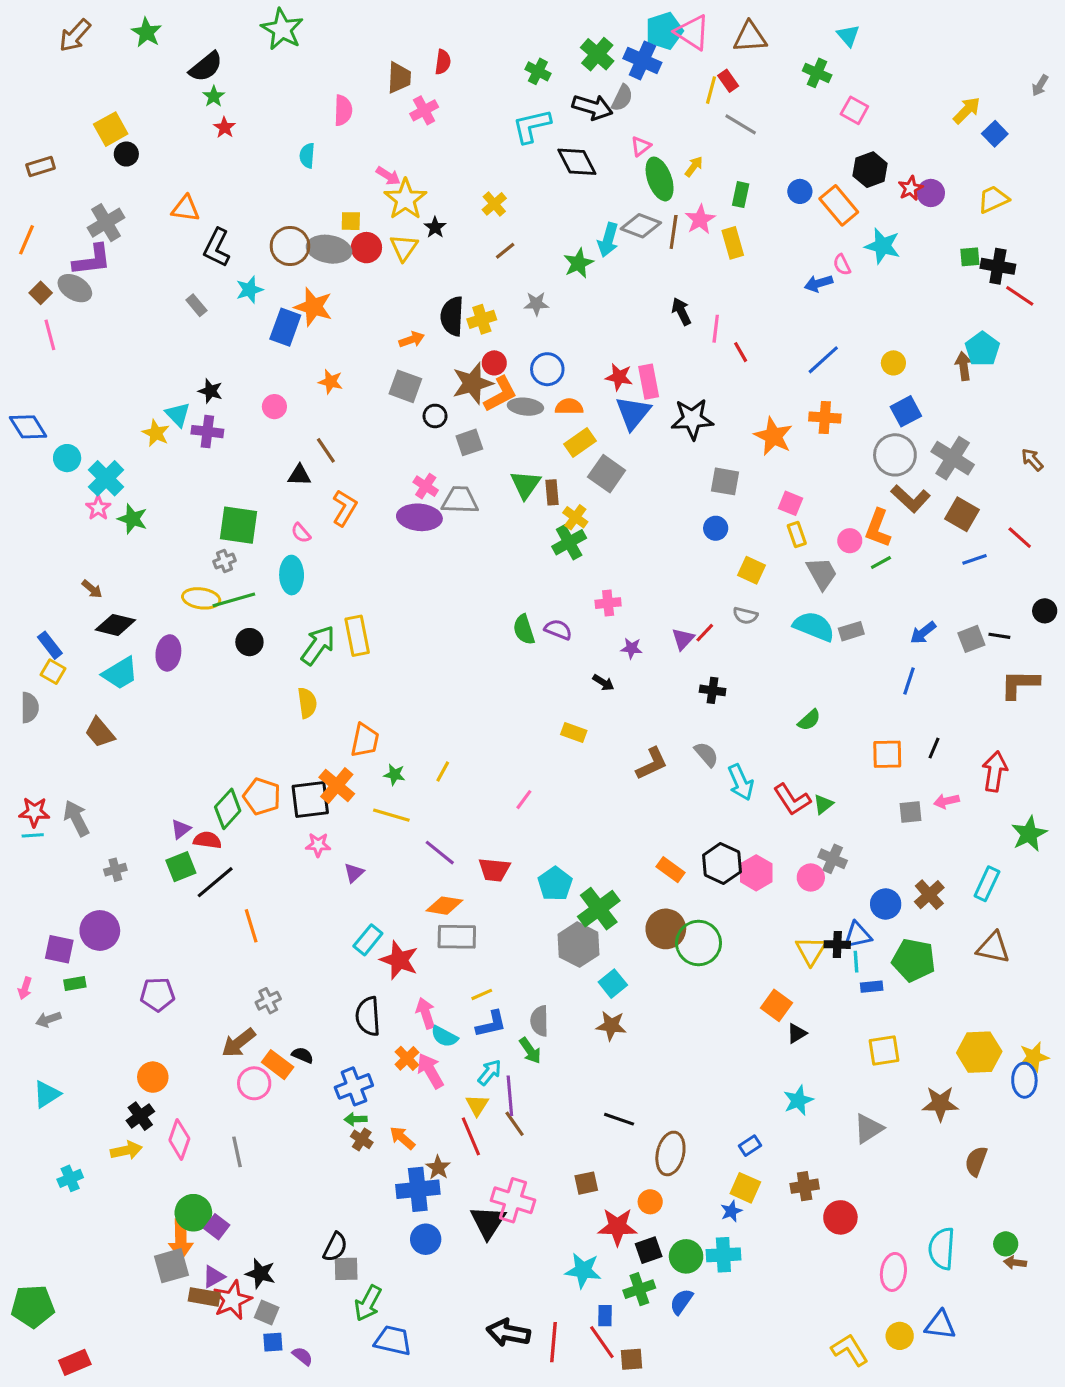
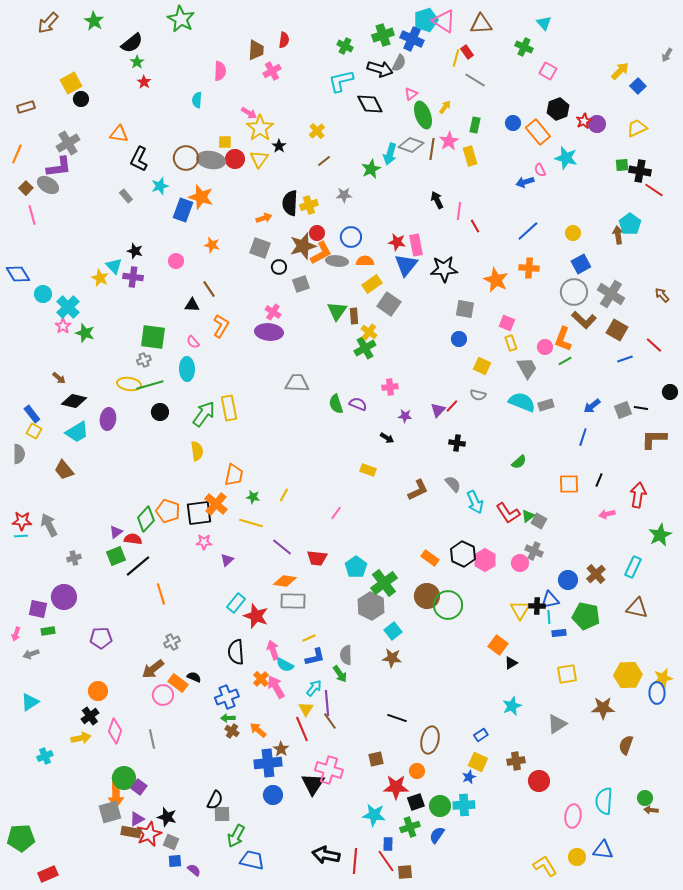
green cross: (597, 54) -> (383, 35), turned 30
gray trapezoid: (460, 500) -> (297, 383), moved
gray square: (911, 812) -> (539, 521), moved, turned 35

